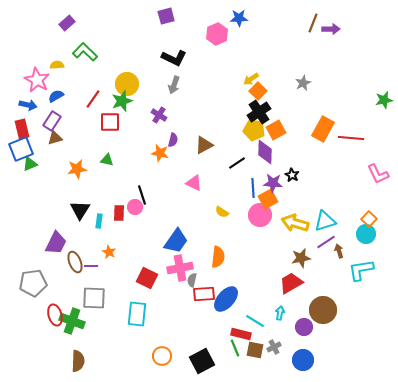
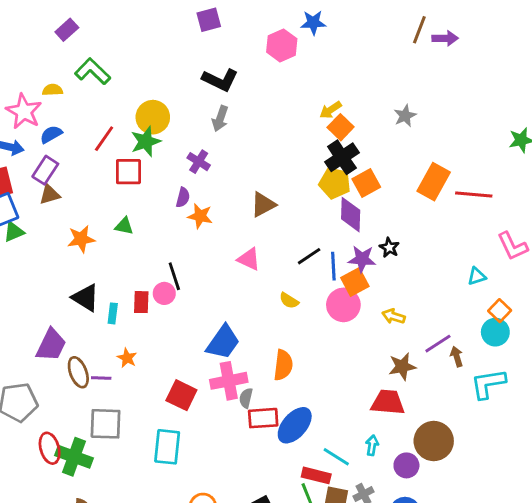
purple semicircle: (173, 140) -> (183, 197), moved
black line: (237, 163) -> (309, 256), moved
black triangle: (80, 210) -> (85, 298), turned -30
cyan triangle: (325, 221) -> (477, 276), moved, size x0.6
yellow arrow: (295, 223) -> (394, 316), size x0.6
red trapezoid: (291, 283) -> (388, 402), turned 35

